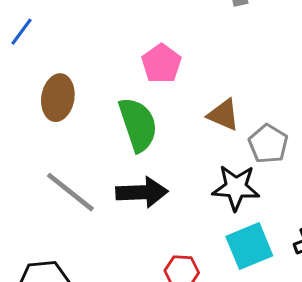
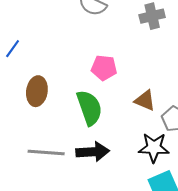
pink pentagon: (161, 64) -> (104, 68), turned -30
gray line: (70, 192) -> (46, 152), turned -33

